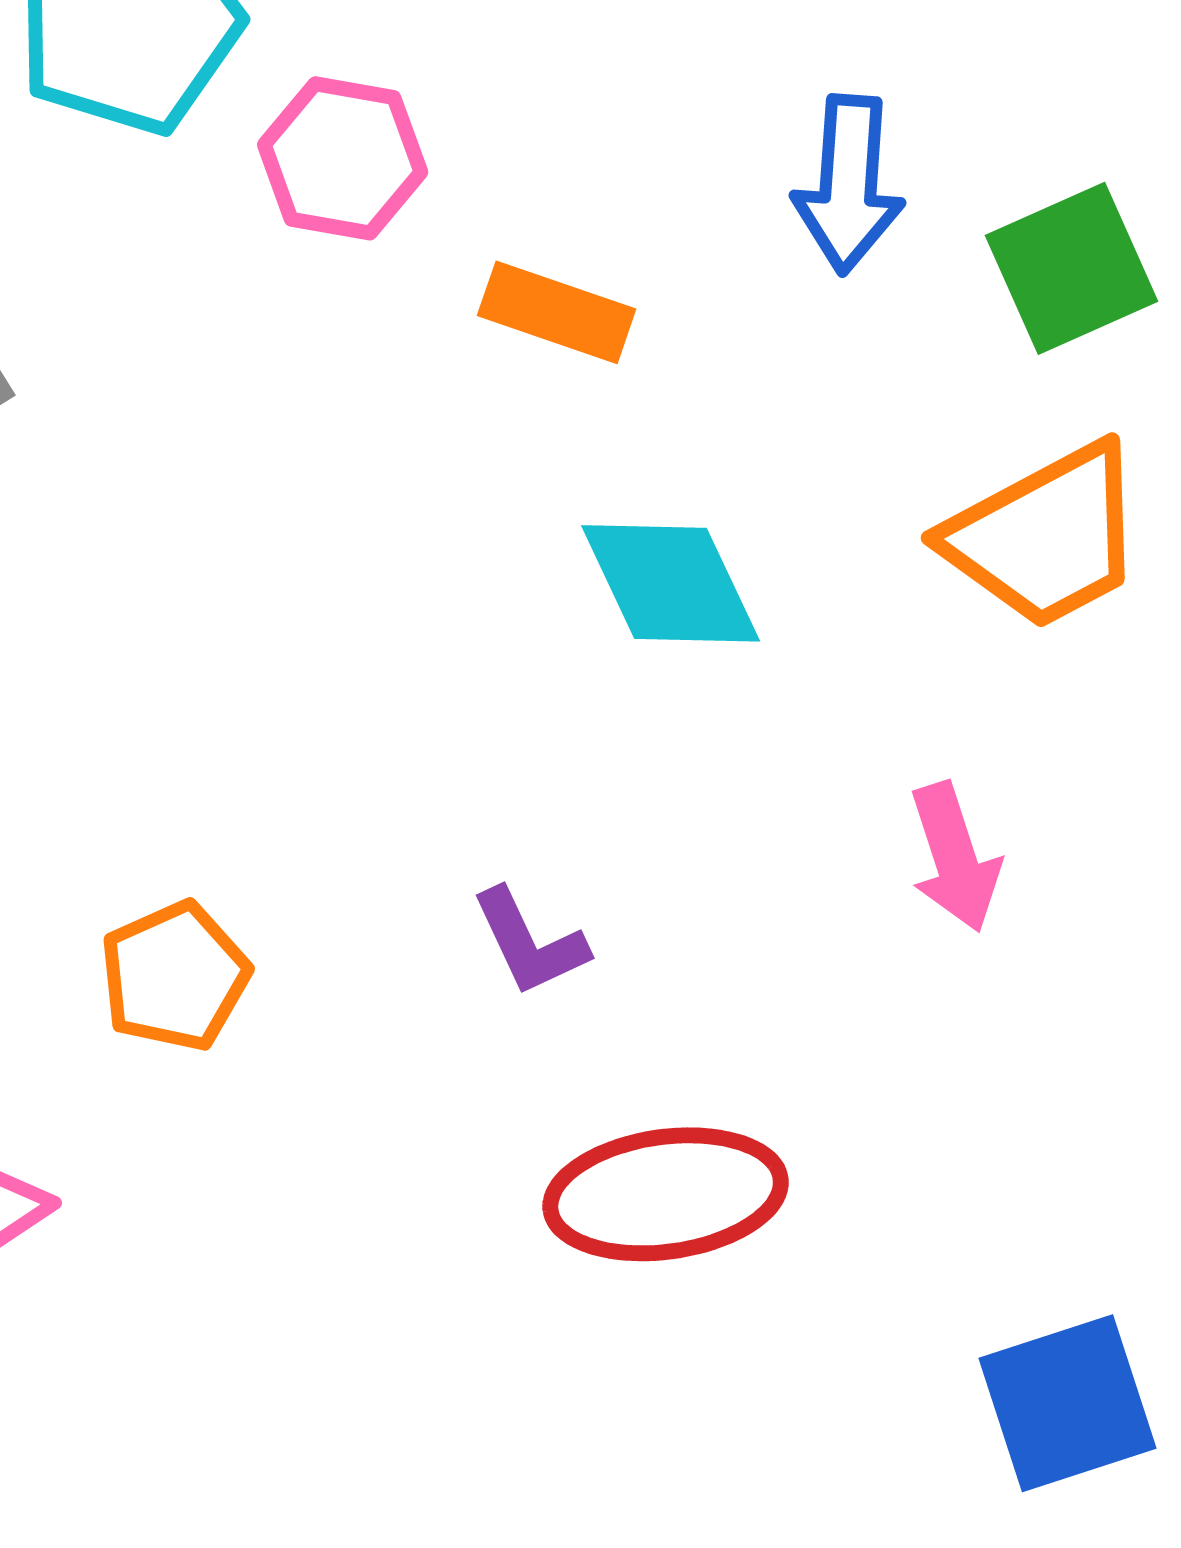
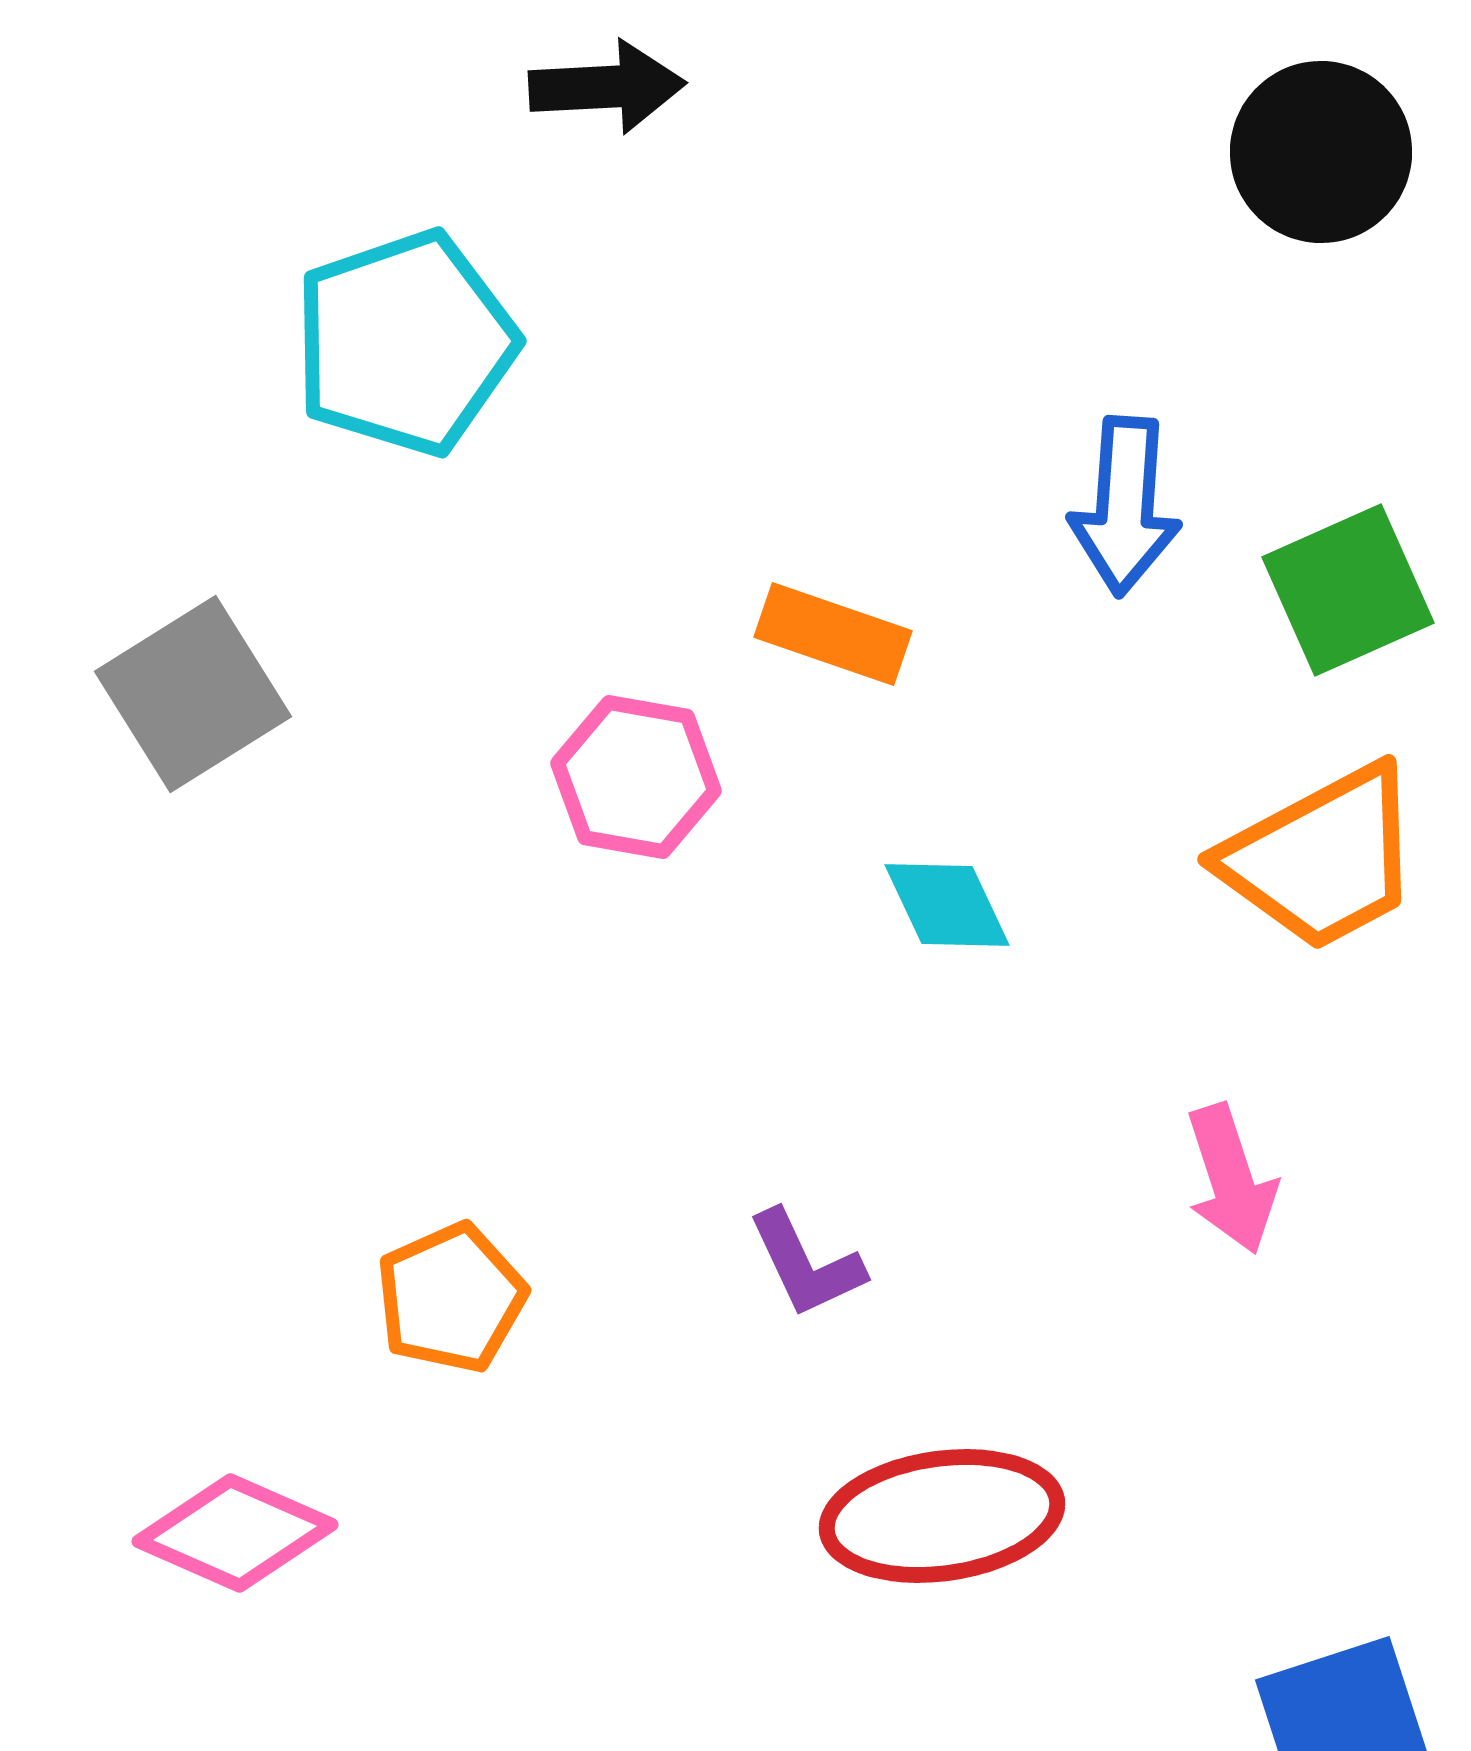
pink hexagon: (343, 158) -> (636, 777), moved
cyan diamond: (671, 583) -> (947, 905), size x0.7

